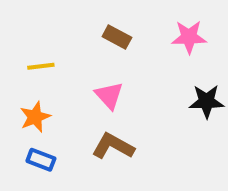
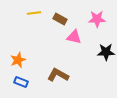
yellow line: (41, 66) -> (34, 13), moved
pink triangle: (109, 95) -> (74, 37), moved, turned -35

